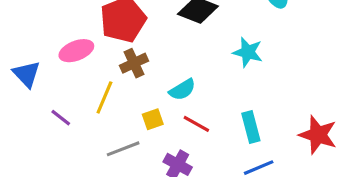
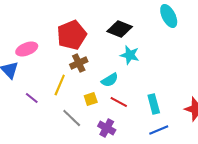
pink ellipse: (76, 51) -> (27, 49), moved
cyan star: (248, 52) -> (130, 55), moved
gray line: (123, 149) -> (72, 118), turned 65

